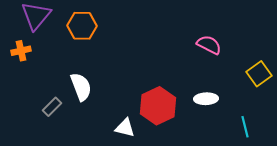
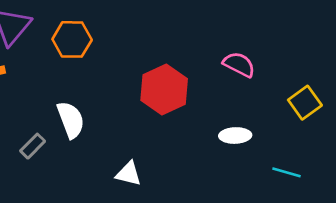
red hexagon: (158, 106) -> (164, 89), moved
cyan line: (245, 127) -> (286, 172), turned -60

